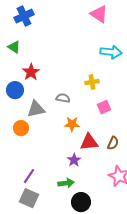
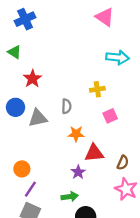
blue circle: (15, 90) -> (15, 107), moved
gray semicircle: (63, 98) -> (67, 106), turned 80
orange circle: (21, 128) -> (22, 169), moved
brown semicircle: (113, 143) -> (123, 163), moved

